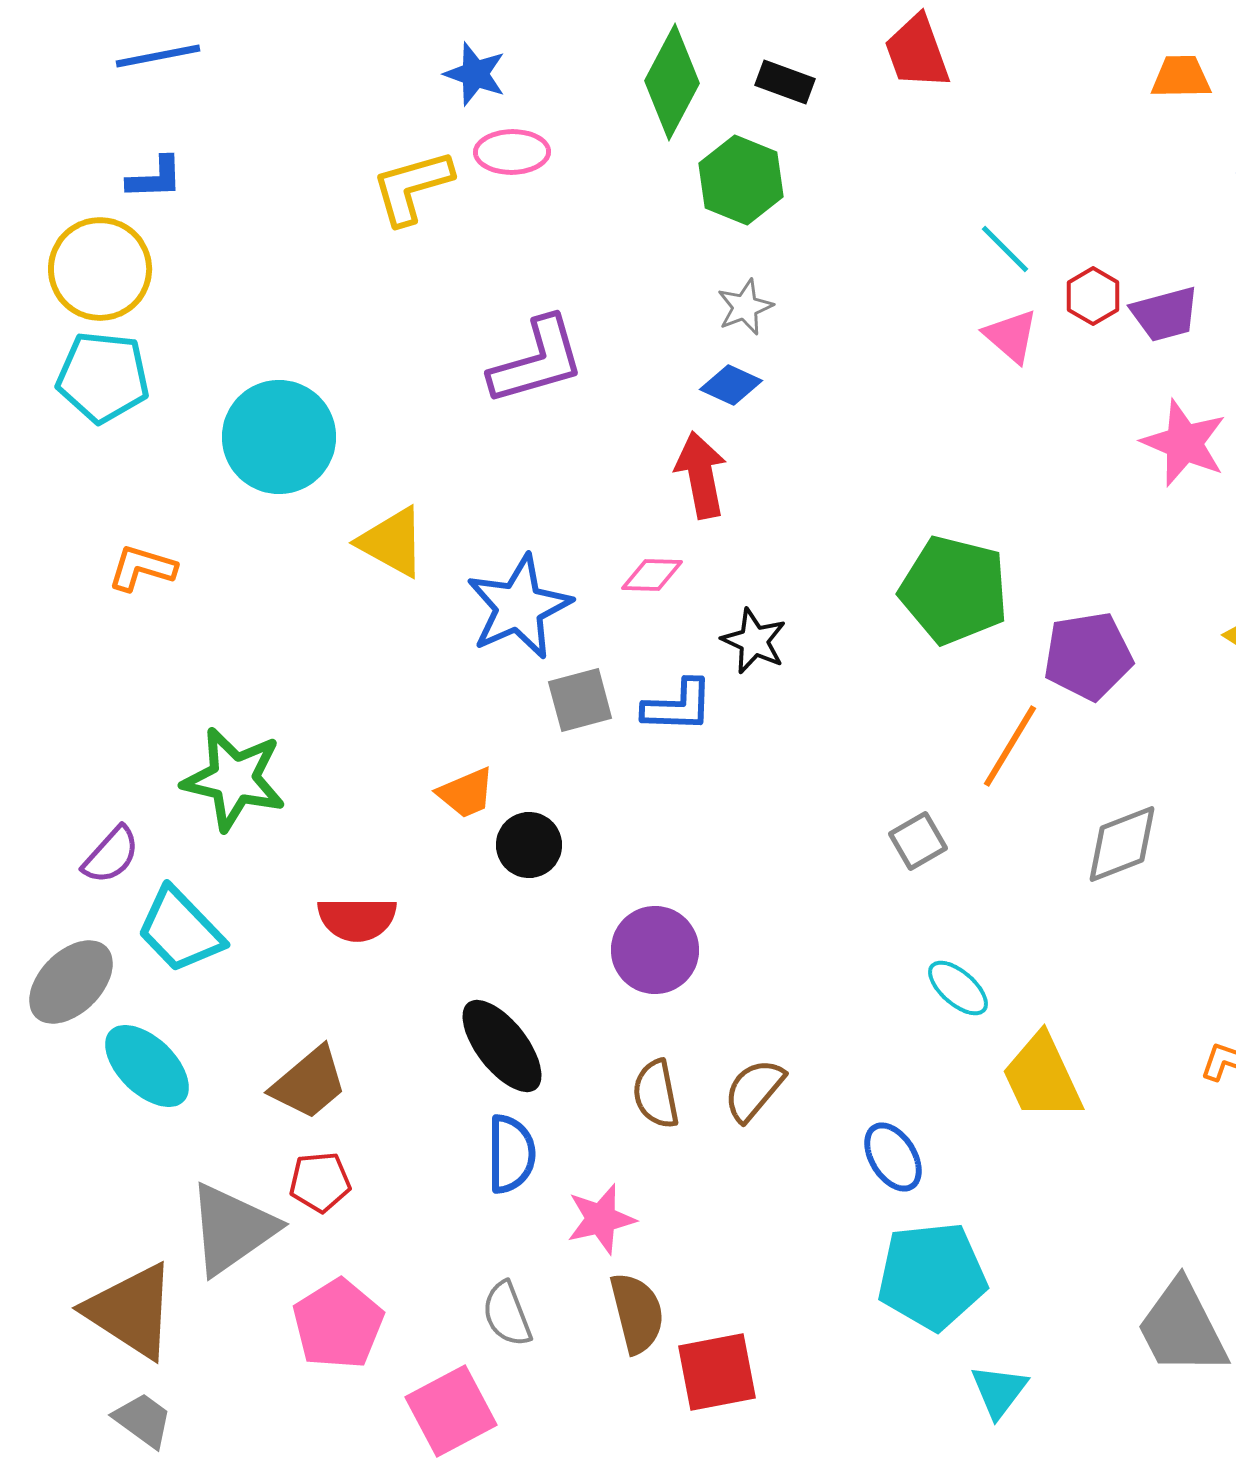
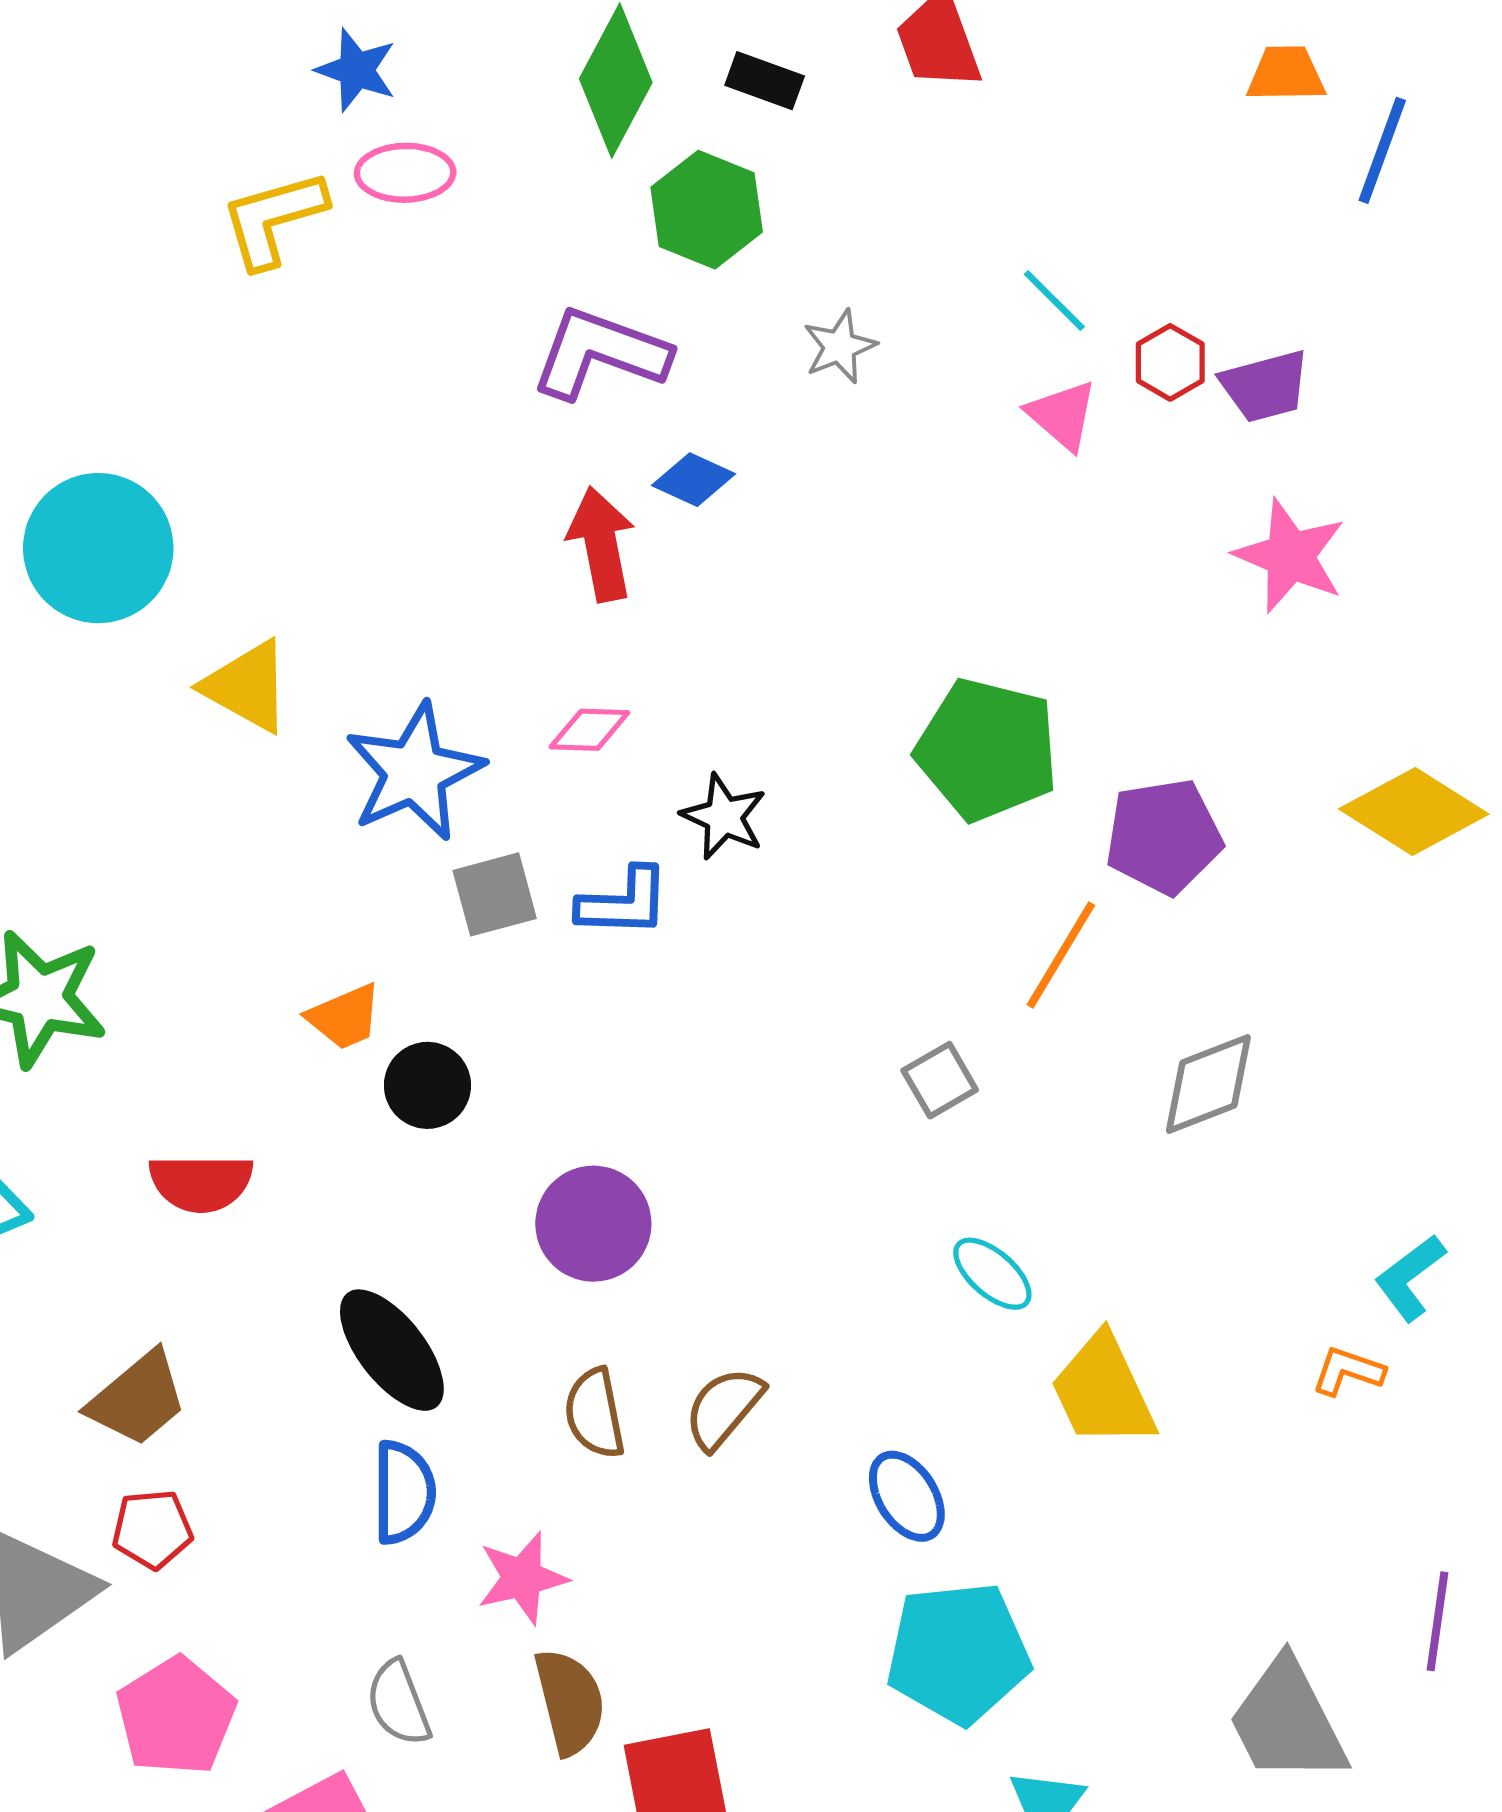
gray star: (745, 307) -> (840, 347), moved
purple L-shape: (537, 361) -> (600, 353), moved, turned -144
red arrow: (701, 475) -> (601, 544), moved

